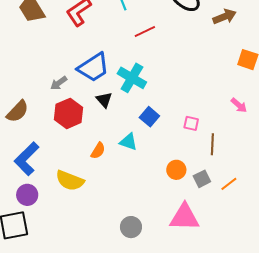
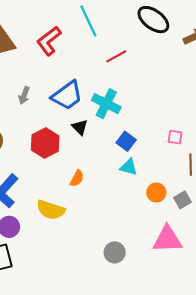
gray arrow: (59, 83) -> (24, 95), moved, turned -30
pink square: (191, 123) -> (175, 137), moved
cyan triangle: (128, 142) -> (129, 167), moved

